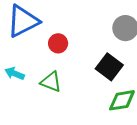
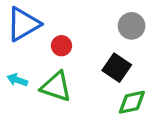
green triangle: (51, 82) -> (56, 87), size x1.4

